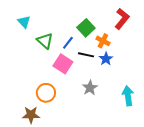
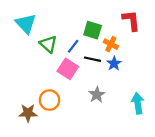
red L-shape: (122, 19) -> (131, 20), turned -45
cyan triangle: (24, 22) -> (26, 24), size x1.5
green square: (86, 28) -> (93, 30), turned -30
brown star: (31, 115) -> (28, 113), moved

